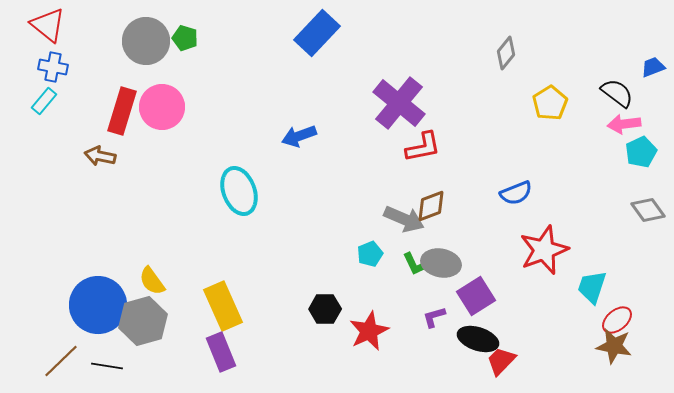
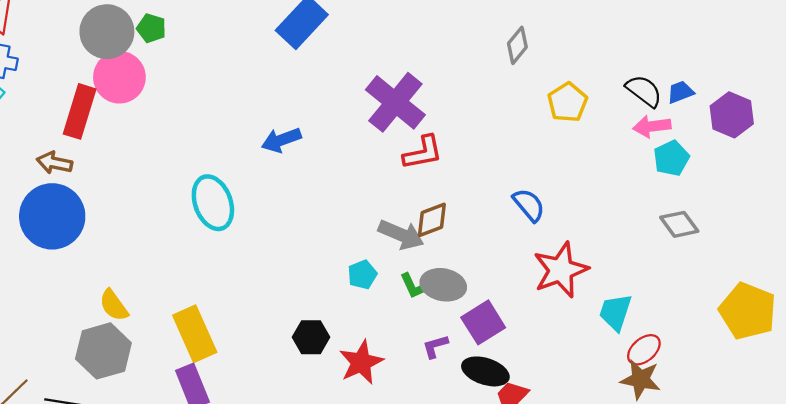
blue trapezoid: (653, 67) -> (680, 92), moved
pink circle: (162, 107) -> (119, 77), moved
blue semicircle: (516, 193) -> (529, 205), turned -108
blue circle: (98, 305) -> (52, 216), moved

